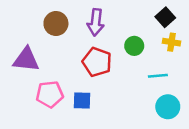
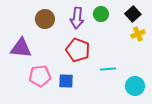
yellow cross: (171, 42) -> (138, 34), turned -32
green circle: (134, 46) -> (101, 14), moved
cyan line: (158, 76) -> (108, 69), moved

